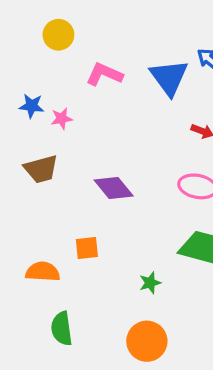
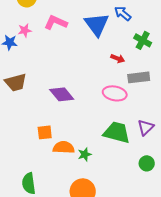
pink star: (62, 118) -> (25, 30), moved
orange semicircle: (43, 272) -> (64, 147), moved

